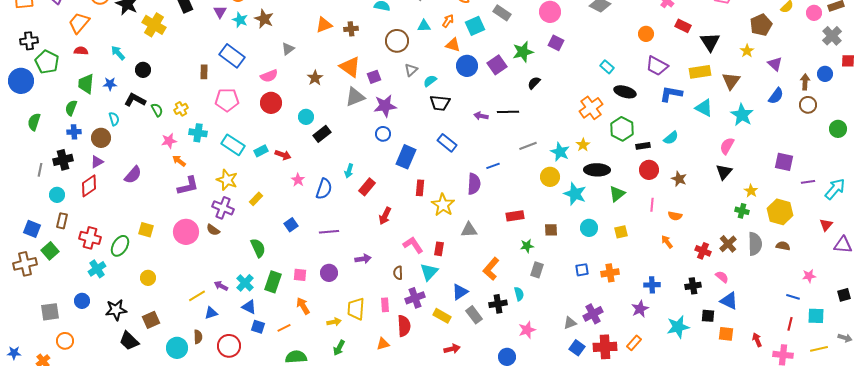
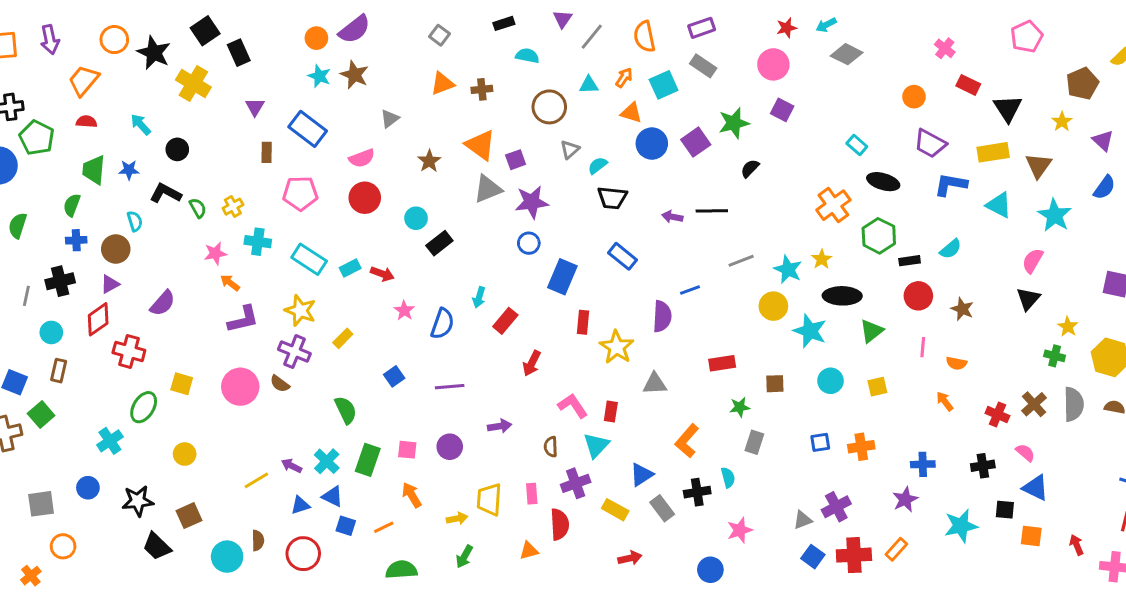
purple triangle: (220, 12) -> (255, 107), moved
red cross: (90, 238) -> (129, 352), moved
blue triangle: (211, 313) -> (300, 505), moved

